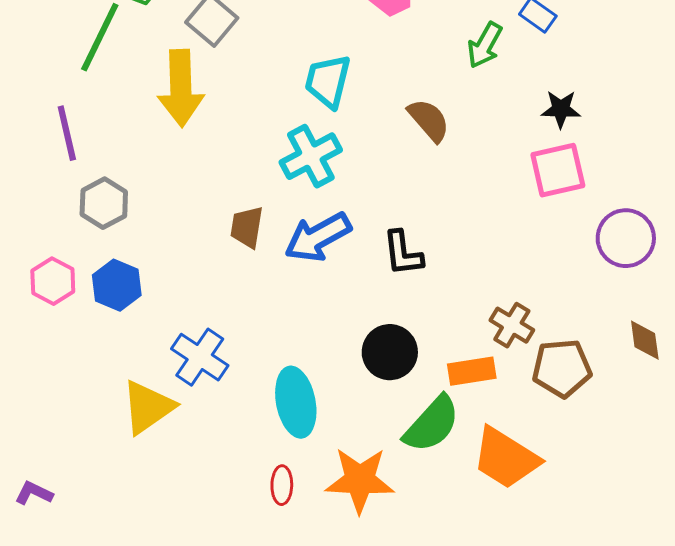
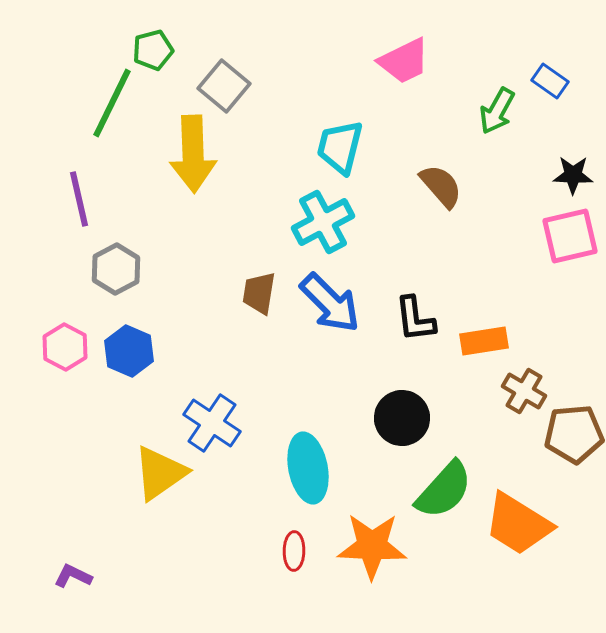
blue arrow: (318, 237) -> (330, 303), turned -106
orange rectangle: (472, 371) -> (484, 341), moved
purple L-shape: (34, 493) -> (73, 576), moved

